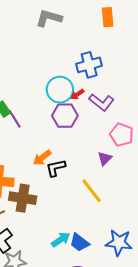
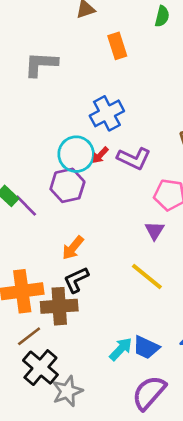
purple hexagon: (65, 116) -> (67, 185), moved
black L-shape: (56, 168) -> (76, 280), moved

